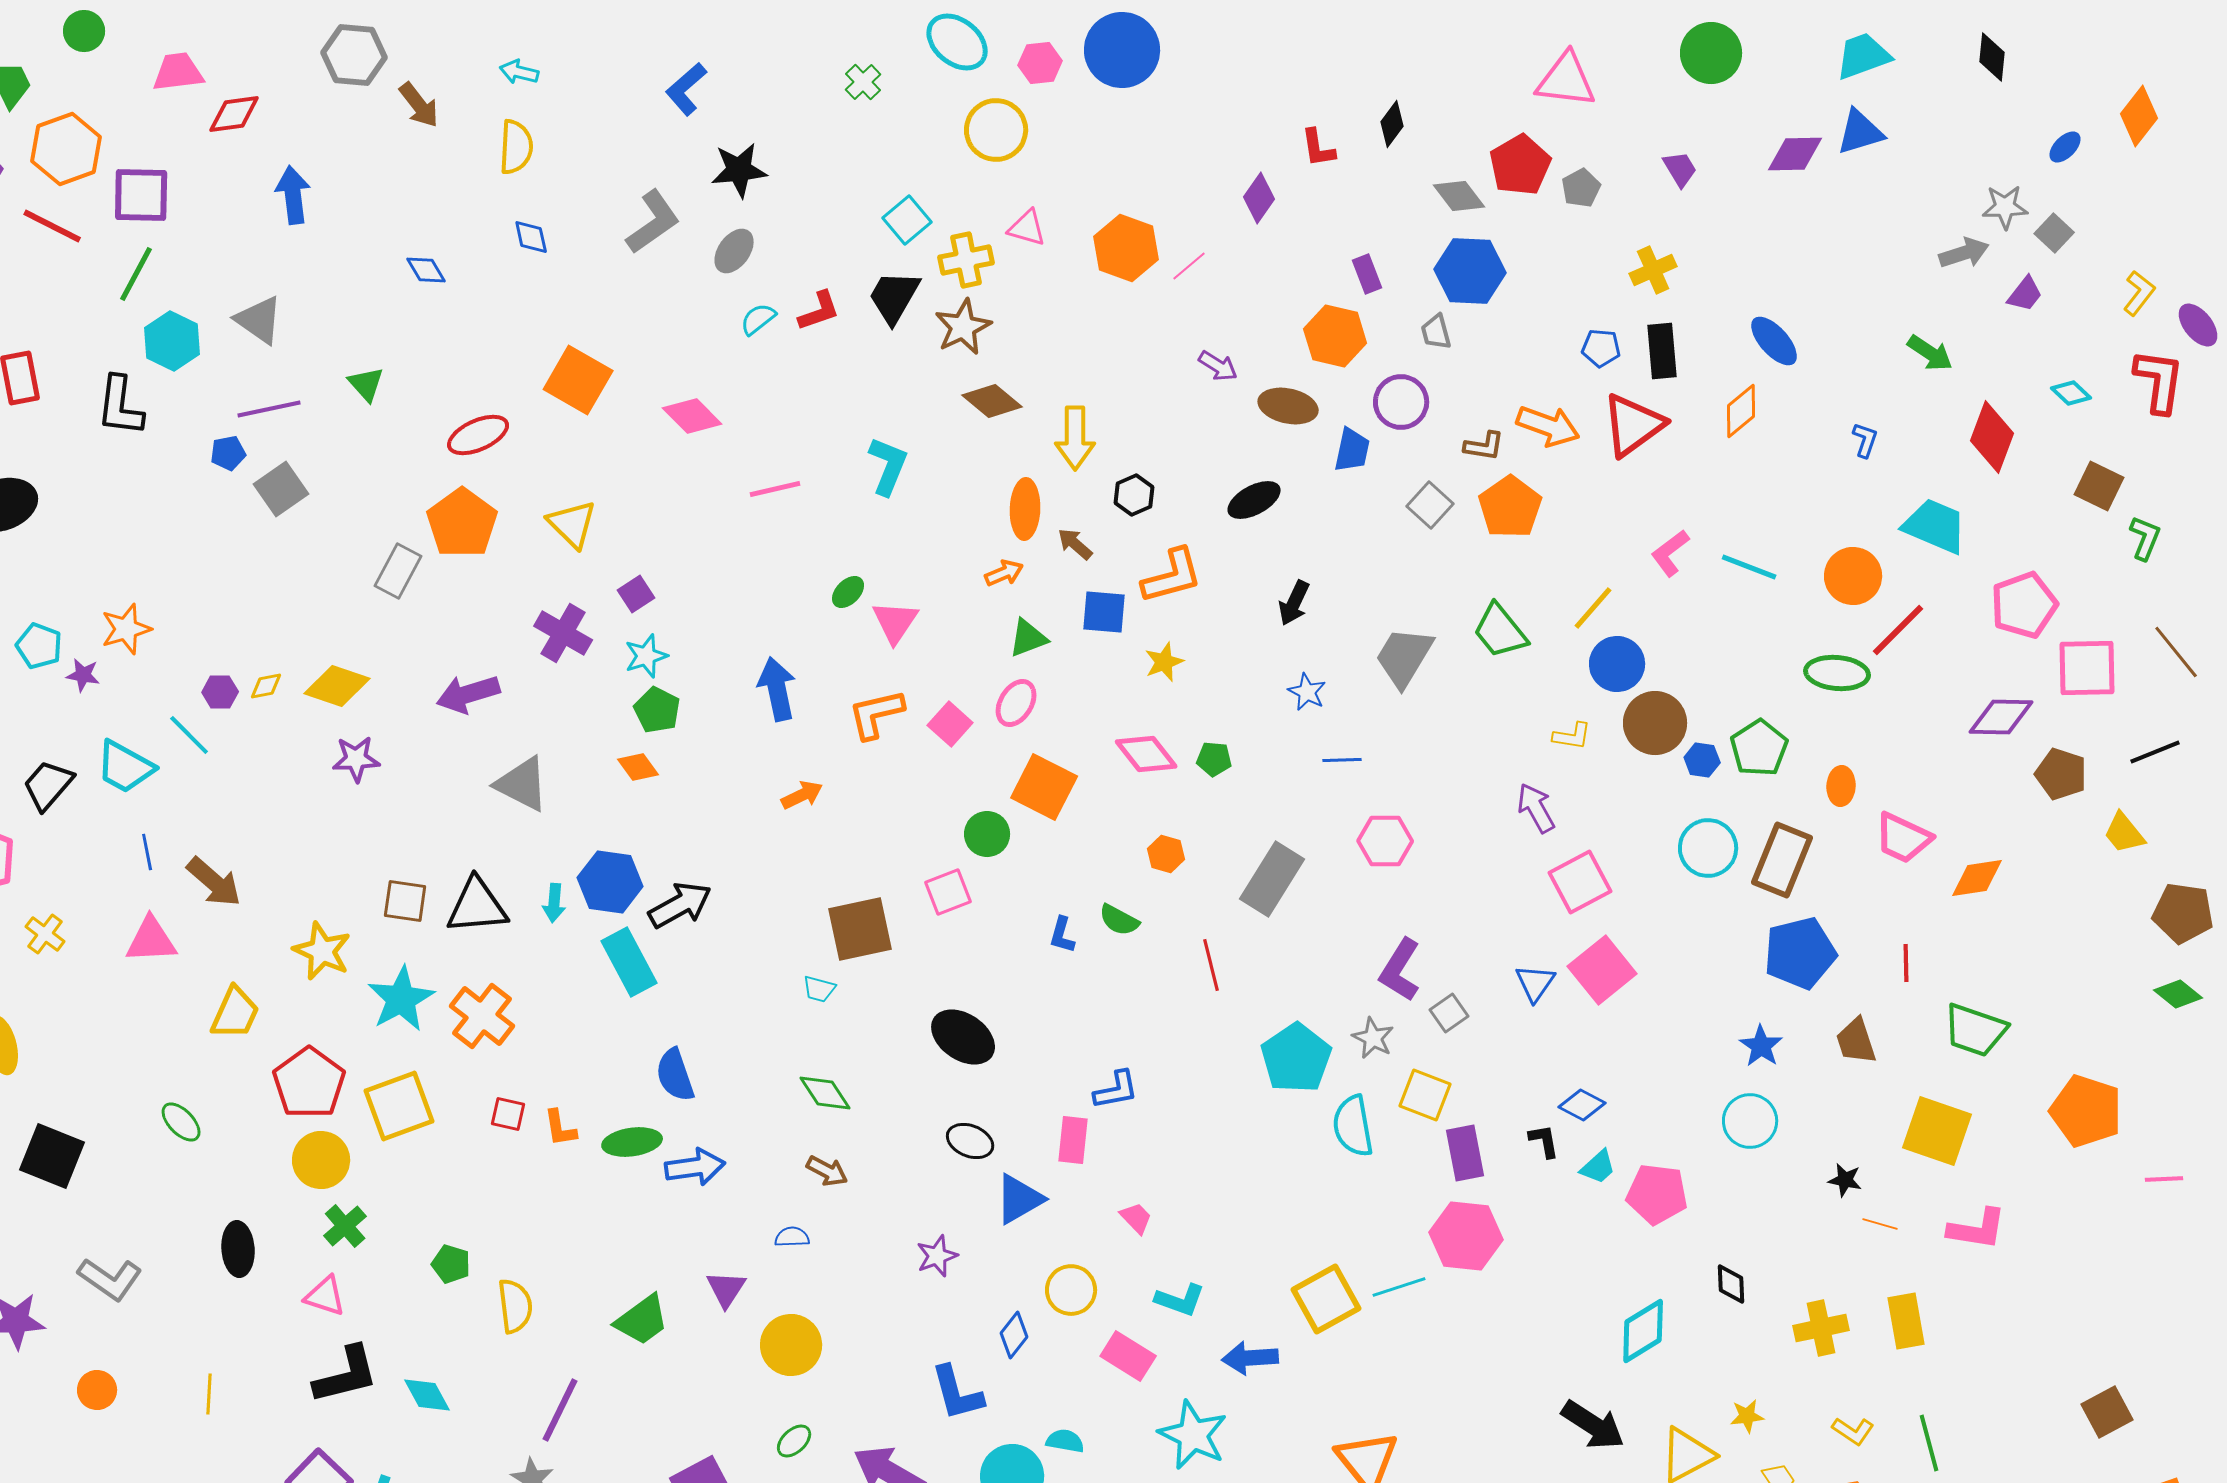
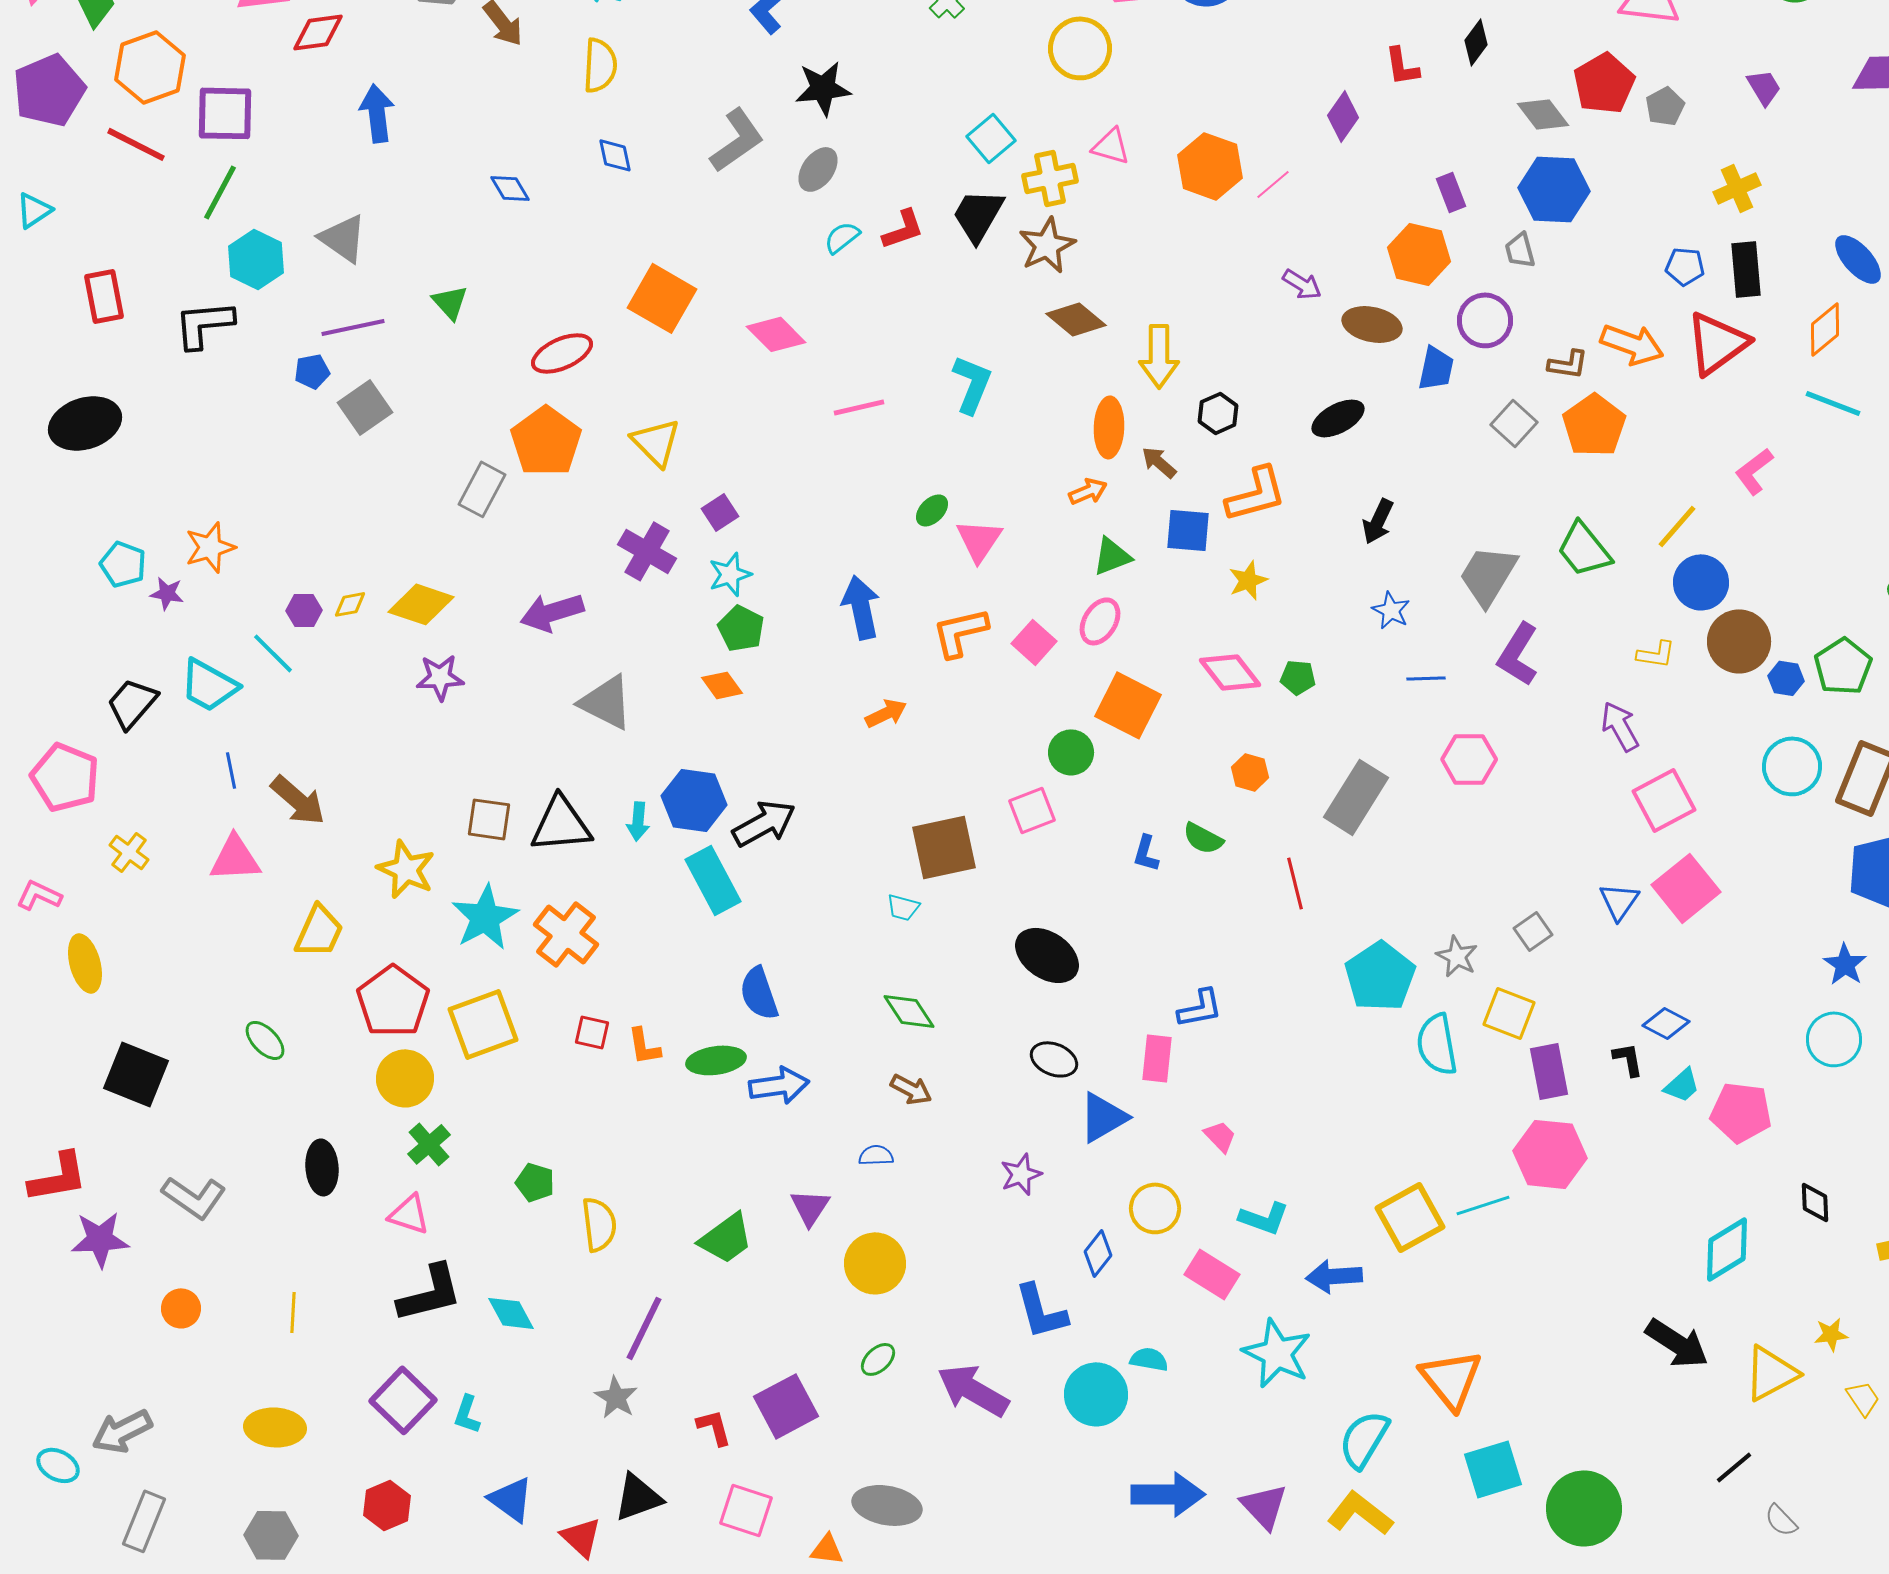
black L-shape: (120, 406) -> (204, 324), turned 78
cyan line: (1749, 567) -> (1833, 403), moved
purple L-shape: (1400, 970) -> (1518, 654), moved

